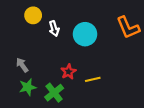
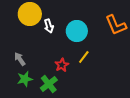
yellow circle: (33, 15) -> (30, 14), size x1.5
yellow line: (93, 79) -> (84, 57), moved, turned -40

